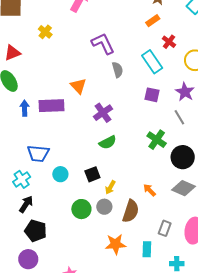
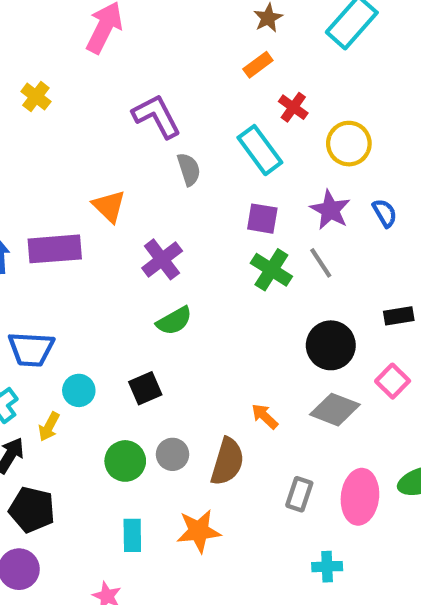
green cross: (157, 140) -> (271, 270), moved
yellow arrow: (110, 187) -> (49, 427), moved
cyan rectangle: (147, 249) -> (132, 535), moved

